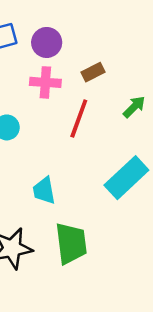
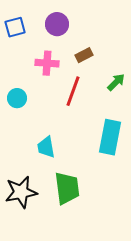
purple circle: (47, 42) -> (57, 24), moved
cyan rectangle: (126, 178) -> (110, 137), turned -36

